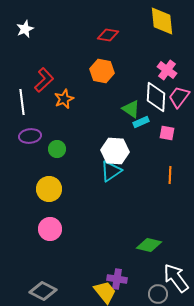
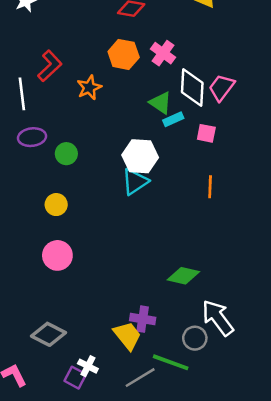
pink cross: (167, 70) -> (163, 53), moved
orange star: (64, 99) -> (89, 87), moved
yellow circle: (49, 189) -> (56, 205), size x0.7

